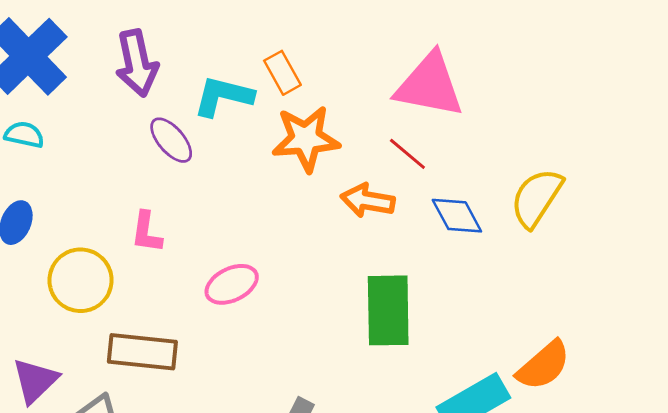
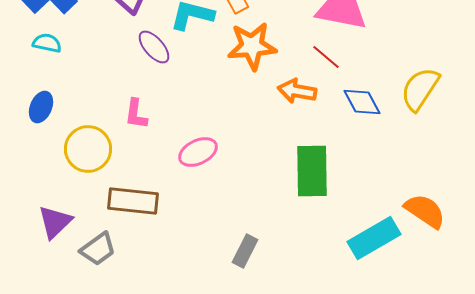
orange semicircle: (543, 365) -> (425, 211), turned -105

